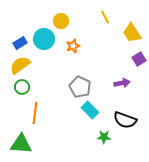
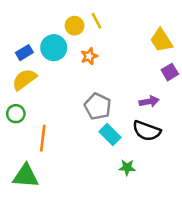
yellow line: (105, 17) -> (97, 21), moved
green circle: (22, 87) -> (16, 114), moved
black semicircle: (125, 120) -> (147, 131), moved

